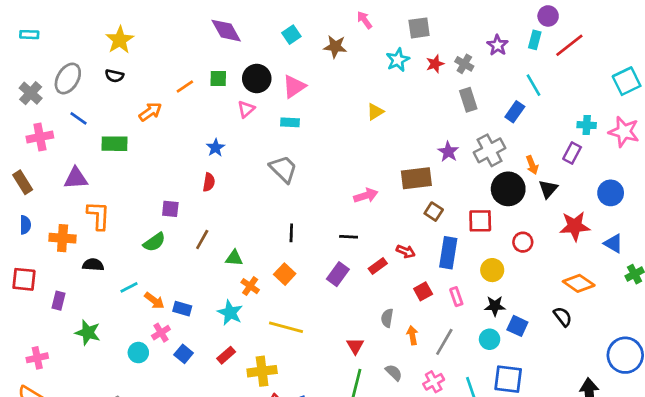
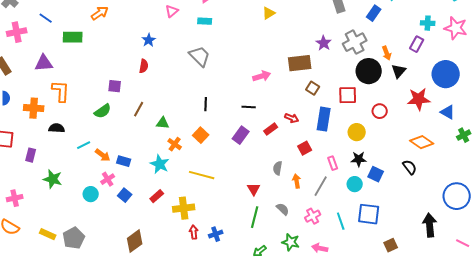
blue circle: (611, 193) -> (446, 74), size x1.4
pink rectangle: (456, 297) -> (333, 163), moved

